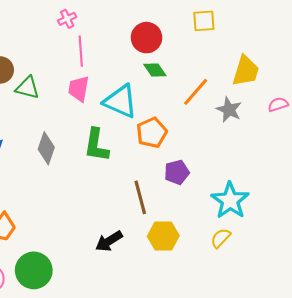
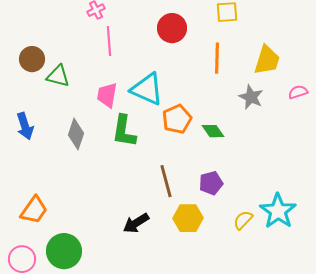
green diamond: (155, 70) -> (213, 131), moved
pink trapezoid: (79, 89) -> (107, 95), moved
orange line: (196, 92) -> (217, 58), moved, turned -40
purple pentagon: (177, 172) -> (211, 183), moved
cyan star: (230, 200) -> (278, 211), moved

